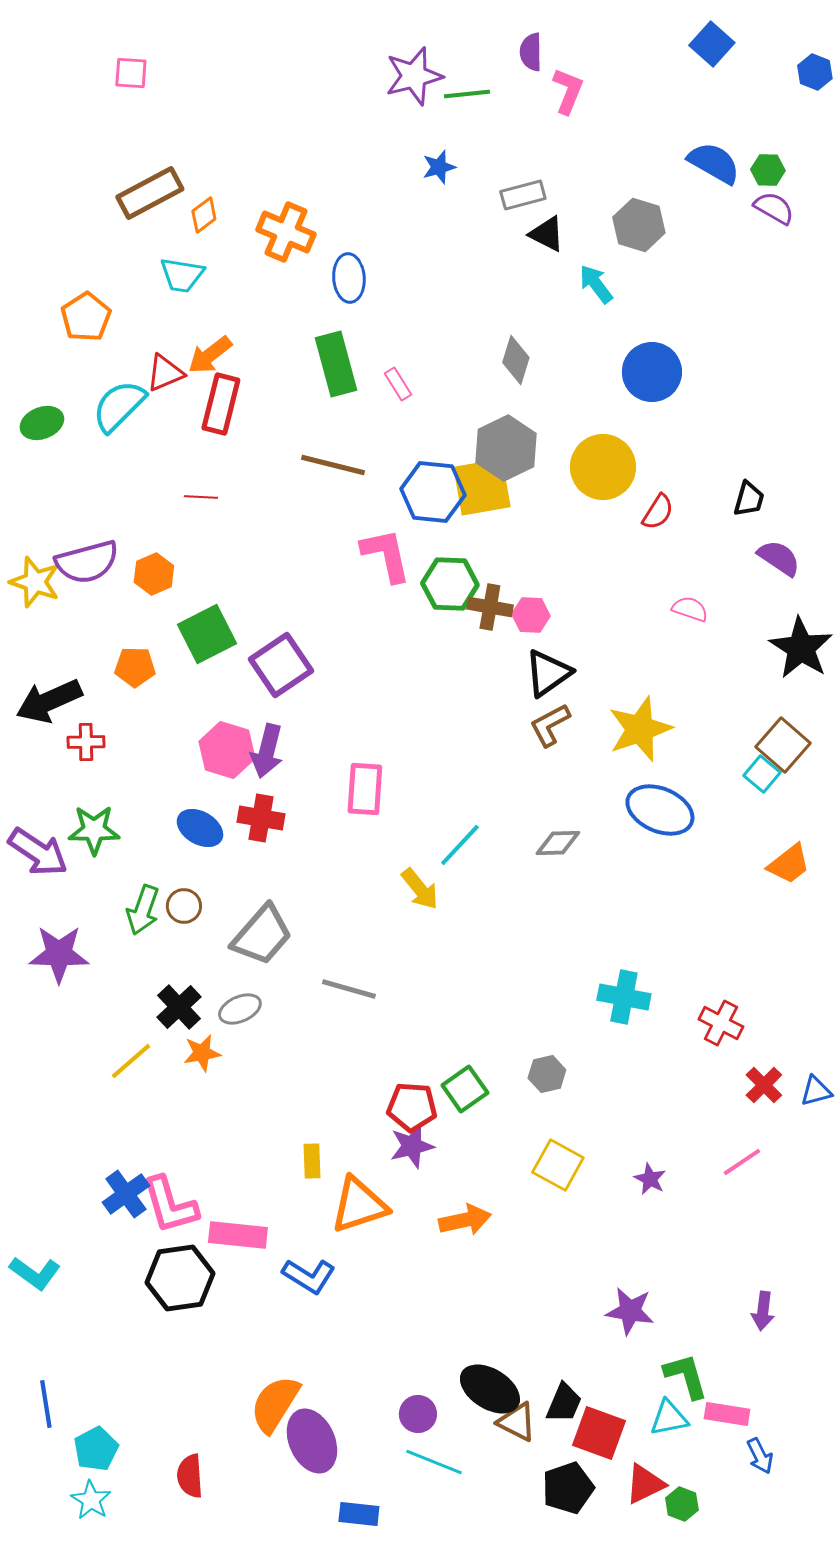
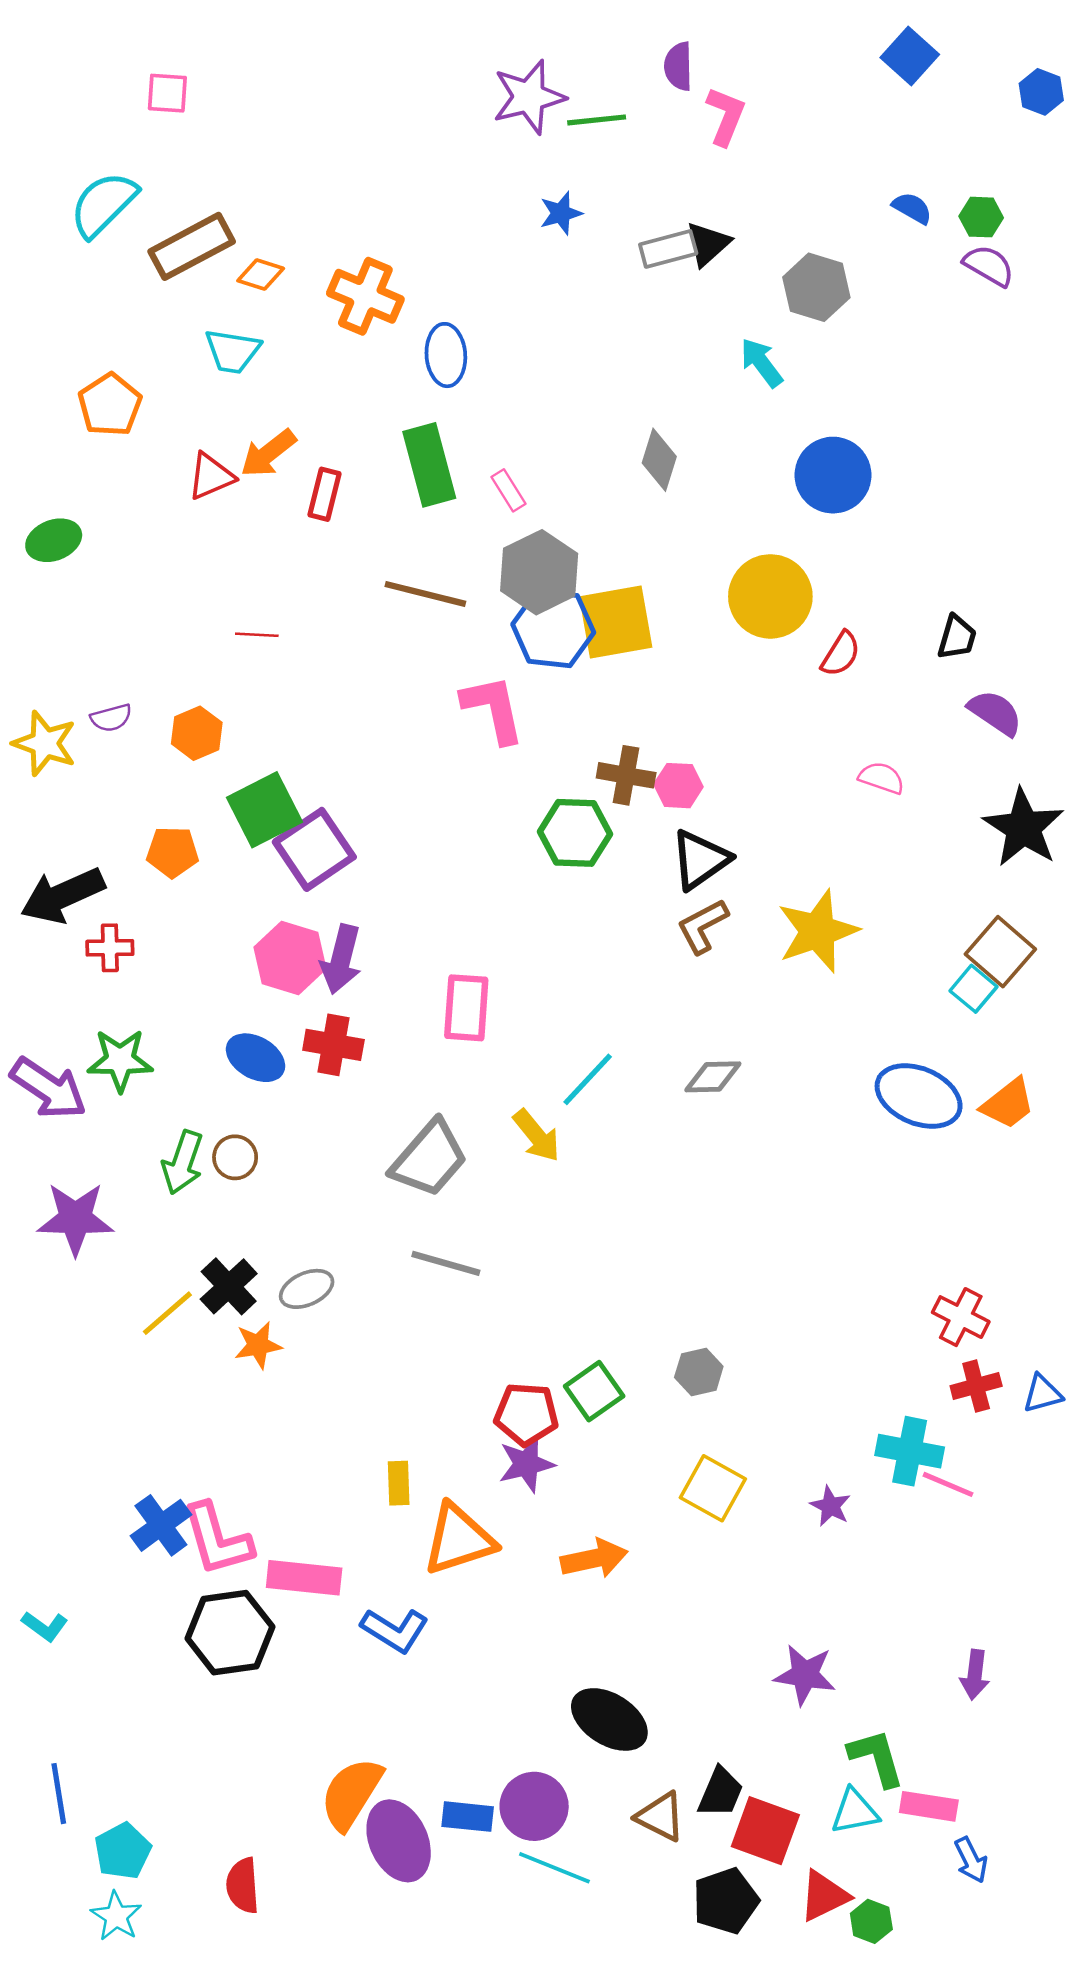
blue semicircle: (714, 163) -> (912, 208), size x0.6
orange diamond: (204, 215) -> (261, 275), turned 54
black triangle: (547, 234) -> (708, 244), moved, turned 51
red rectangle: (221, 404) -> (325, 494), moved, size x0.7
cyan semicircle: (119, 406) -> (103, 204), moved
gray hexagon: (506, 448) -> (539, 572), moved
purple semicircle: (87, 562) -> (111, 718), size x0.5
green hexagon: (450, 584) -> (575, 833), moved
purple square: (281, 665) -> (314, 849), moved
blue ellipse: (660, 810) -> (919, 1096), moved
gray trapezoid: (262, 935) -> (429, 1159), moved
cyan cross: (624, 997) -> (910, 1451), moved
red cross: (721, 1023) -> (961, 1317), moved
yellow line: (131, 1061) -> (167, 1313), moved
red cross: (764, 1085) -> (976, 1386), turned 30
pink line: (742, 1162) -> (948, 1484), turned 57
cyan L-shape: (35, 1273) -> (45, 1626), size x0.7
black ellipse: (490, 1389) -> (609, 1719), moved
purple circle: (418, 1414) -> (534, 1806), size x1.4
blue rectangle: (359, 1514) -> (468, 1817), moved

